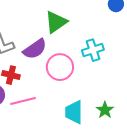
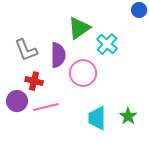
purple semicircle: (35, 49) -> (58, 55), turned -55
cyan cross: (93, 50) -> (107, 44), moved, turned -30

